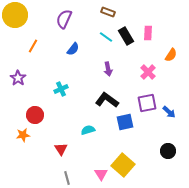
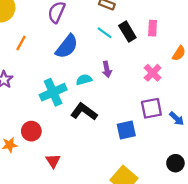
blue semicircle: (73, 49) -> (67, 46), size x1.6
cyan cross: (61, 89) -> (53, 92), size x1.6
black L-shape: (107, 100) -> (84, 112), moved
red circle: (35, 115) -> (31, 131), moved
cyan semicircle: (88, 130) -> (84, 80), moved

